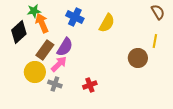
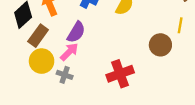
brown rectangle: (45, 50) -> (38, 36), moved
red cross: (90, 85) -> (120, 74), moved, size x1.6

